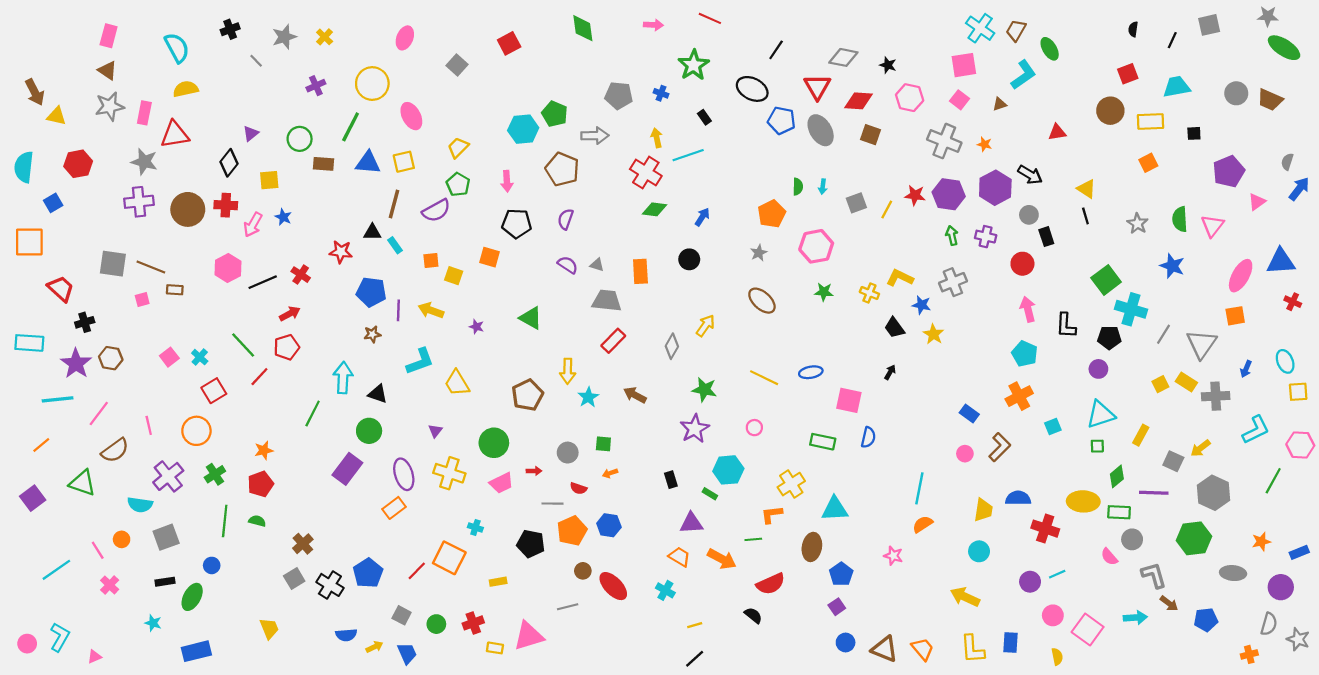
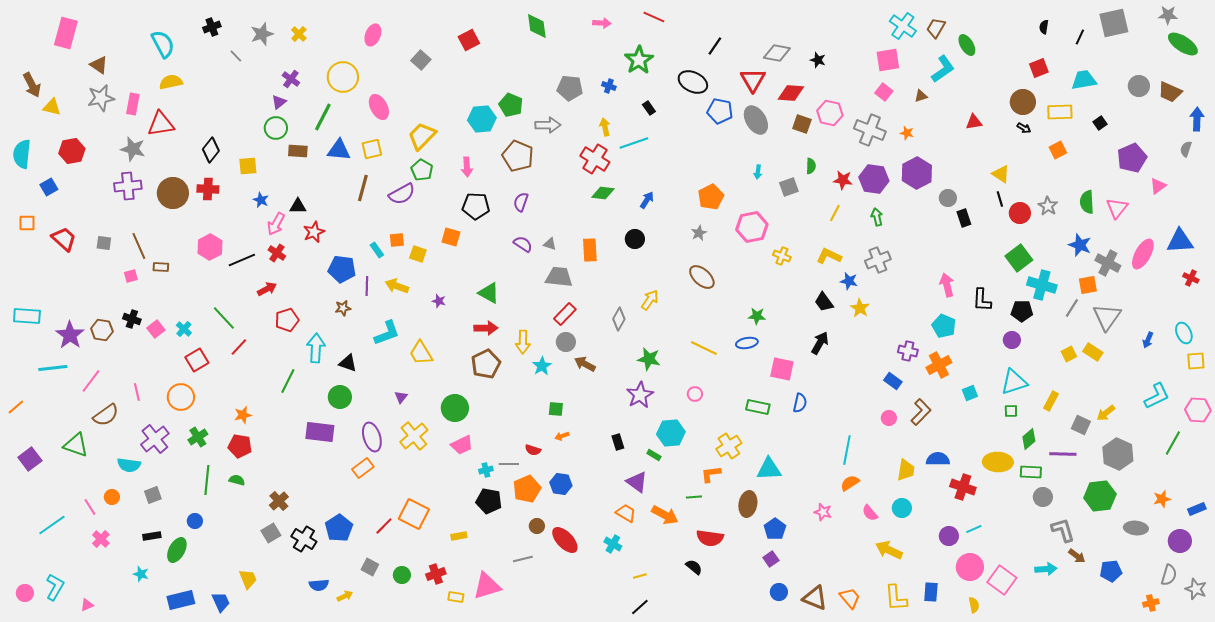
gray square: (1209, 25) -> (1114, 23), size x1.4
pink rectangle: (109, 36) -> (66, 33), moved, size x1.4
purple cross: (316, 86) -> (291, 79), turned -30
pink hexagon: (910, 98) -> (830, 113), moved
purple triangle: (251, 133) -> (279, 102), moved
black square: (1194, 133) -> (1100, 123), turned -32
yellow trapezoid: (458, 148) -> (422, 136), size x1.4
black arrow: (1030, 175) -> (1024, 128), moved, size x0.6
green semicircle: (798, 187) -> (811, 166), moved
blue arrow: (1299, 189) -> (1197, 119), moved, turned -35
yellow line: (887, 209) -> (835, 213), moved
pink arrow: (253, 225) -> (276, 224), moved
black triangle: (372, 232) -> (298, 206), moved
purple cross: (986, 237) -> (908, 351), moved
orange square: (29, 242) -> (27, 223), size x0.6
cyan rectangle: (395, 245) -> (377, 250), moved
red star: (341, 252) -> (314, 232), turned -30
gray square: (113, 264) -> (104, 243), size x0.6
red circle: (1022, 264) -> (1020, 213), moved
brown line: (151, 267) -> (139, 246), turned 44
red trapezoid: (61, 289) -> (64, 239), moved
green star: (824, 292) -> (757, 316), moved
yellow cross: (869, 293) -> (782, 256), moved
orange square: (1235, 316) -> (1088, 285), moved
black cross: (85, 322) -> (132, 319), moved, turned 36
red pentagon: (287, 347) -> (287, 320), moved
black arrow: (890, 372) -> (820, 343), size x1.6
gray cross: (1216, 396) -> (1108, 263), moved, turned 30
orange line: (41, 445) -> (16, 407), moved
gray circle: (568, 453) -> (566, 342), moved
purple rectangle: (347, 469) -> (320, 432), turned 60
red arrow: (534, 471) -> (486, 328), moved, size x1.6
yellow cross: (449, 473) -> (414, 436), turned 32
red pentagon: (260, 484) -> (240, 446), turned 30
purple triangle: (691, 523) -> (637, 482), turned 40
cyan cross: (475, 527) -> (486, 470), moved, turned -32
gray square: (166, 537) -> (153, 495), size x0.7
pink semicircle: (1109, 557) -> (870, 513), moved
red semicircle: (771, 584) -> (710, 538), turned 32
pink circle: (1053, 615) -> (970, 567), size x1.4
blue trapezoid: (407, 653) -> (221, 602), moved

